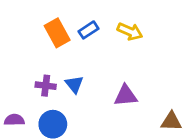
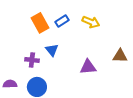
blue triangle: (74, 84) -> (52, 50), moved
brown triangle: (171, 121) -> (120, 56), moved

